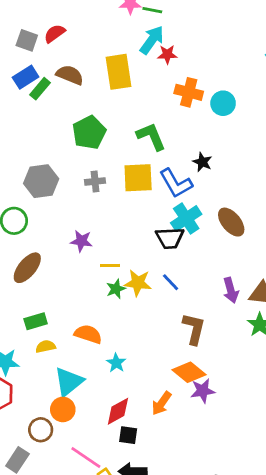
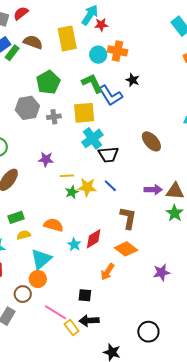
cyan circle: (223, 103) -> (98, 55), moved
black star: (202, 162) -> (133, 80), moved
gray hexagon: (41, 181) -> (27, 108), moved
blue L-shape: (176, 183) -> (110, 96), moved
cyan cross: (186, 219) -> (92, 138), moved
purple arrow: (231, 290) -> (153, 190), turned -72
purple star: (203, 391) -> (162, 272), moved
red diamond: (118, 411) -> (94, 239), moved

